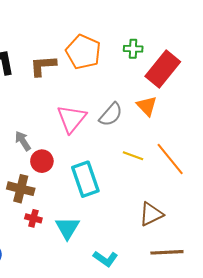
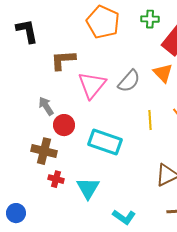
brown L-shape: (43, 66) -> (63, 60), moved
yellow line: (133, 156) -> (150, 120), turned 66
cyan rectangle: (85, 179) -> (105, 142), turned -52

